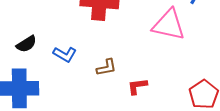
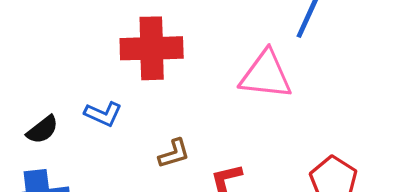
blue L-shape: (65, 54) -> (103, 114), moved

